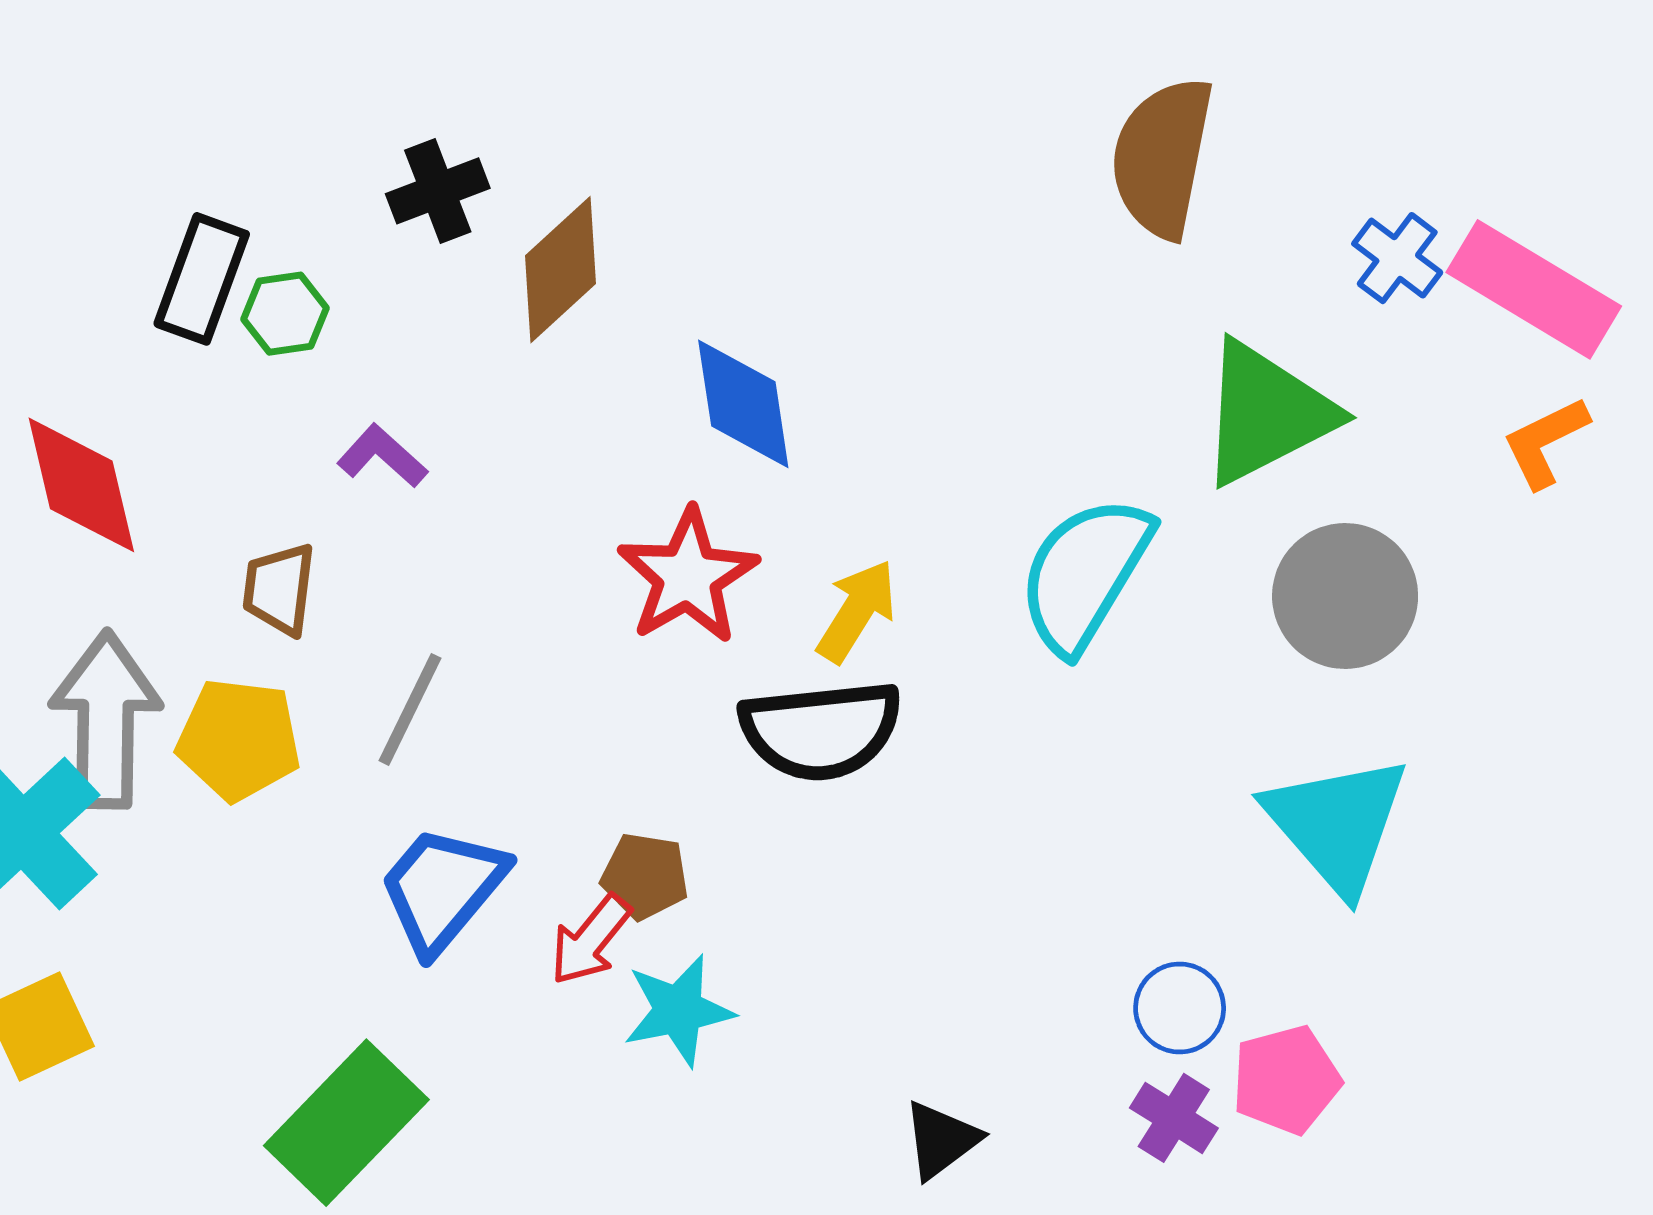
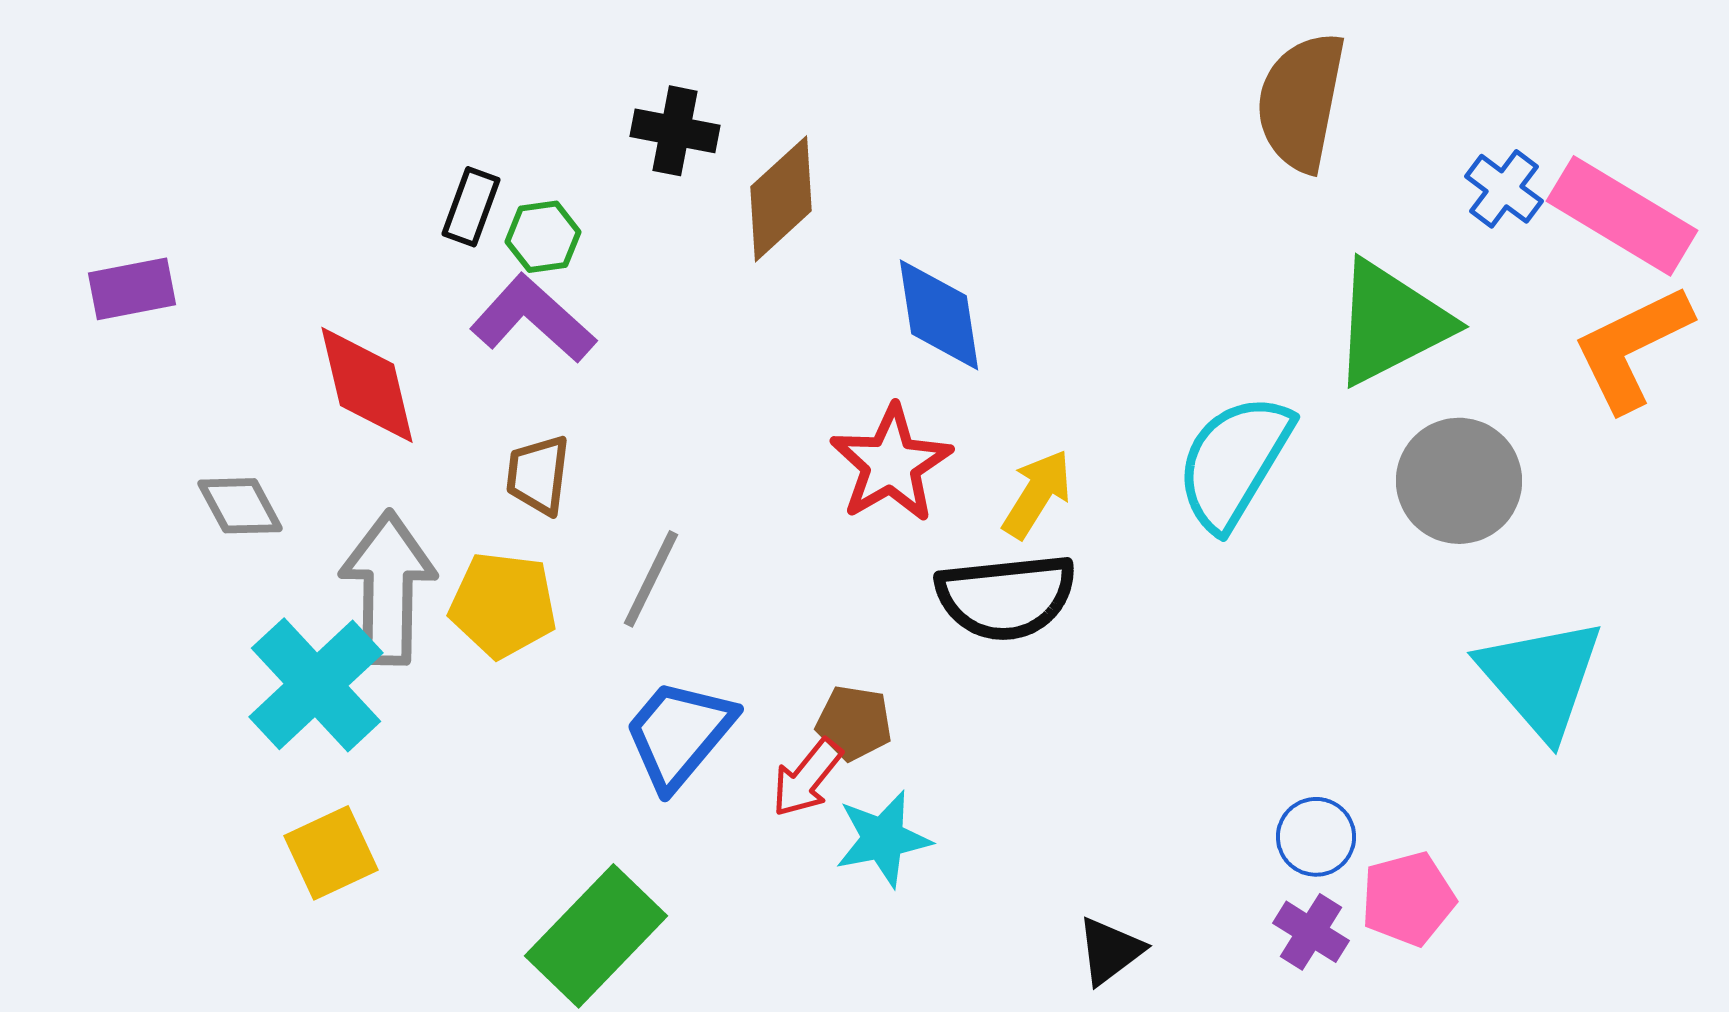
black cross: (438, 191) -> (675, 131), turned 32
black rectangle: (202, 279) -> (471, 207), size x0.7
orange L-shape: (1545, 442) -> (1632, 348), size x1.6
purple L-shape: (382, 456) -> (533, 319), moved, size x1.6
cyan triangle: (1337, 824) -> (1541, 678), moved

